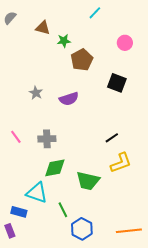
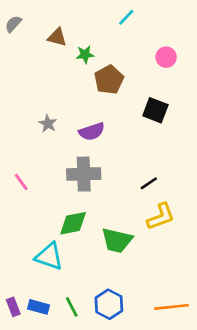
gray cross: (47, 139) -> (84, 174), moved, size x1.4
green line: (63, 210) -> (72, 307), moved
blue rectangle: (19, 212) -> (39, 307), moved

